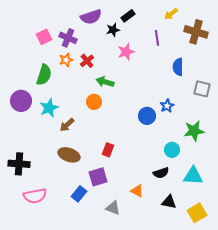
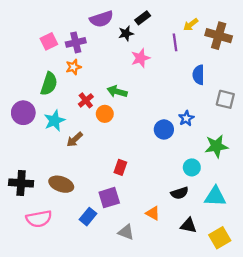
yellow arrow: (171, 14) -> (191, 25), moved
purple cross: (68, 38) -> (76, 42), turned -36
red cross: (87, 61) -> (86, 100), moved
brown ellipse: (69, 155) -> (61, 184), moved

